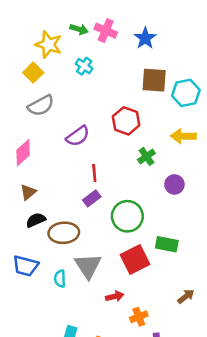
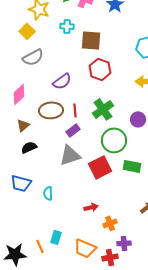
cyan cross: (84, 66) -> (67, 26), turned -32
brown square: (154, 80) -> (91, 40), moved
green cross: (146, 156) -> (103, 109), moved, size x1.5
green circle: (127, 216) -> (114, 140), moved
brown ellipse: (64, 233) -> (51, 110), moved
red square: (135, 260) -> (100, 167), moved
gray triangle: (88, 266) -> (70, 155), moved, turned 45

